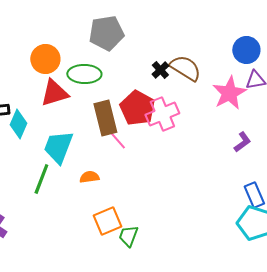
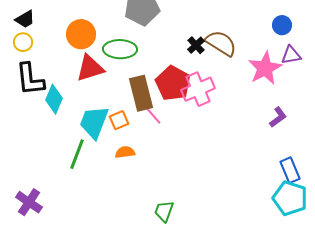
blue circle: (246, 50) -> (282, 25), size x0.7
orange square: (107, 221) -> (119, 120), moved, size x0.7

